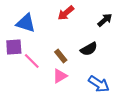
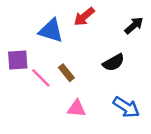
blue triangle: (26, 23) -> (51, 31), moved
brown rectangle: (61, 56) -> (66, 73), moved
pink triangle: (60, 76) -> (77, 108), moved, turned 35

